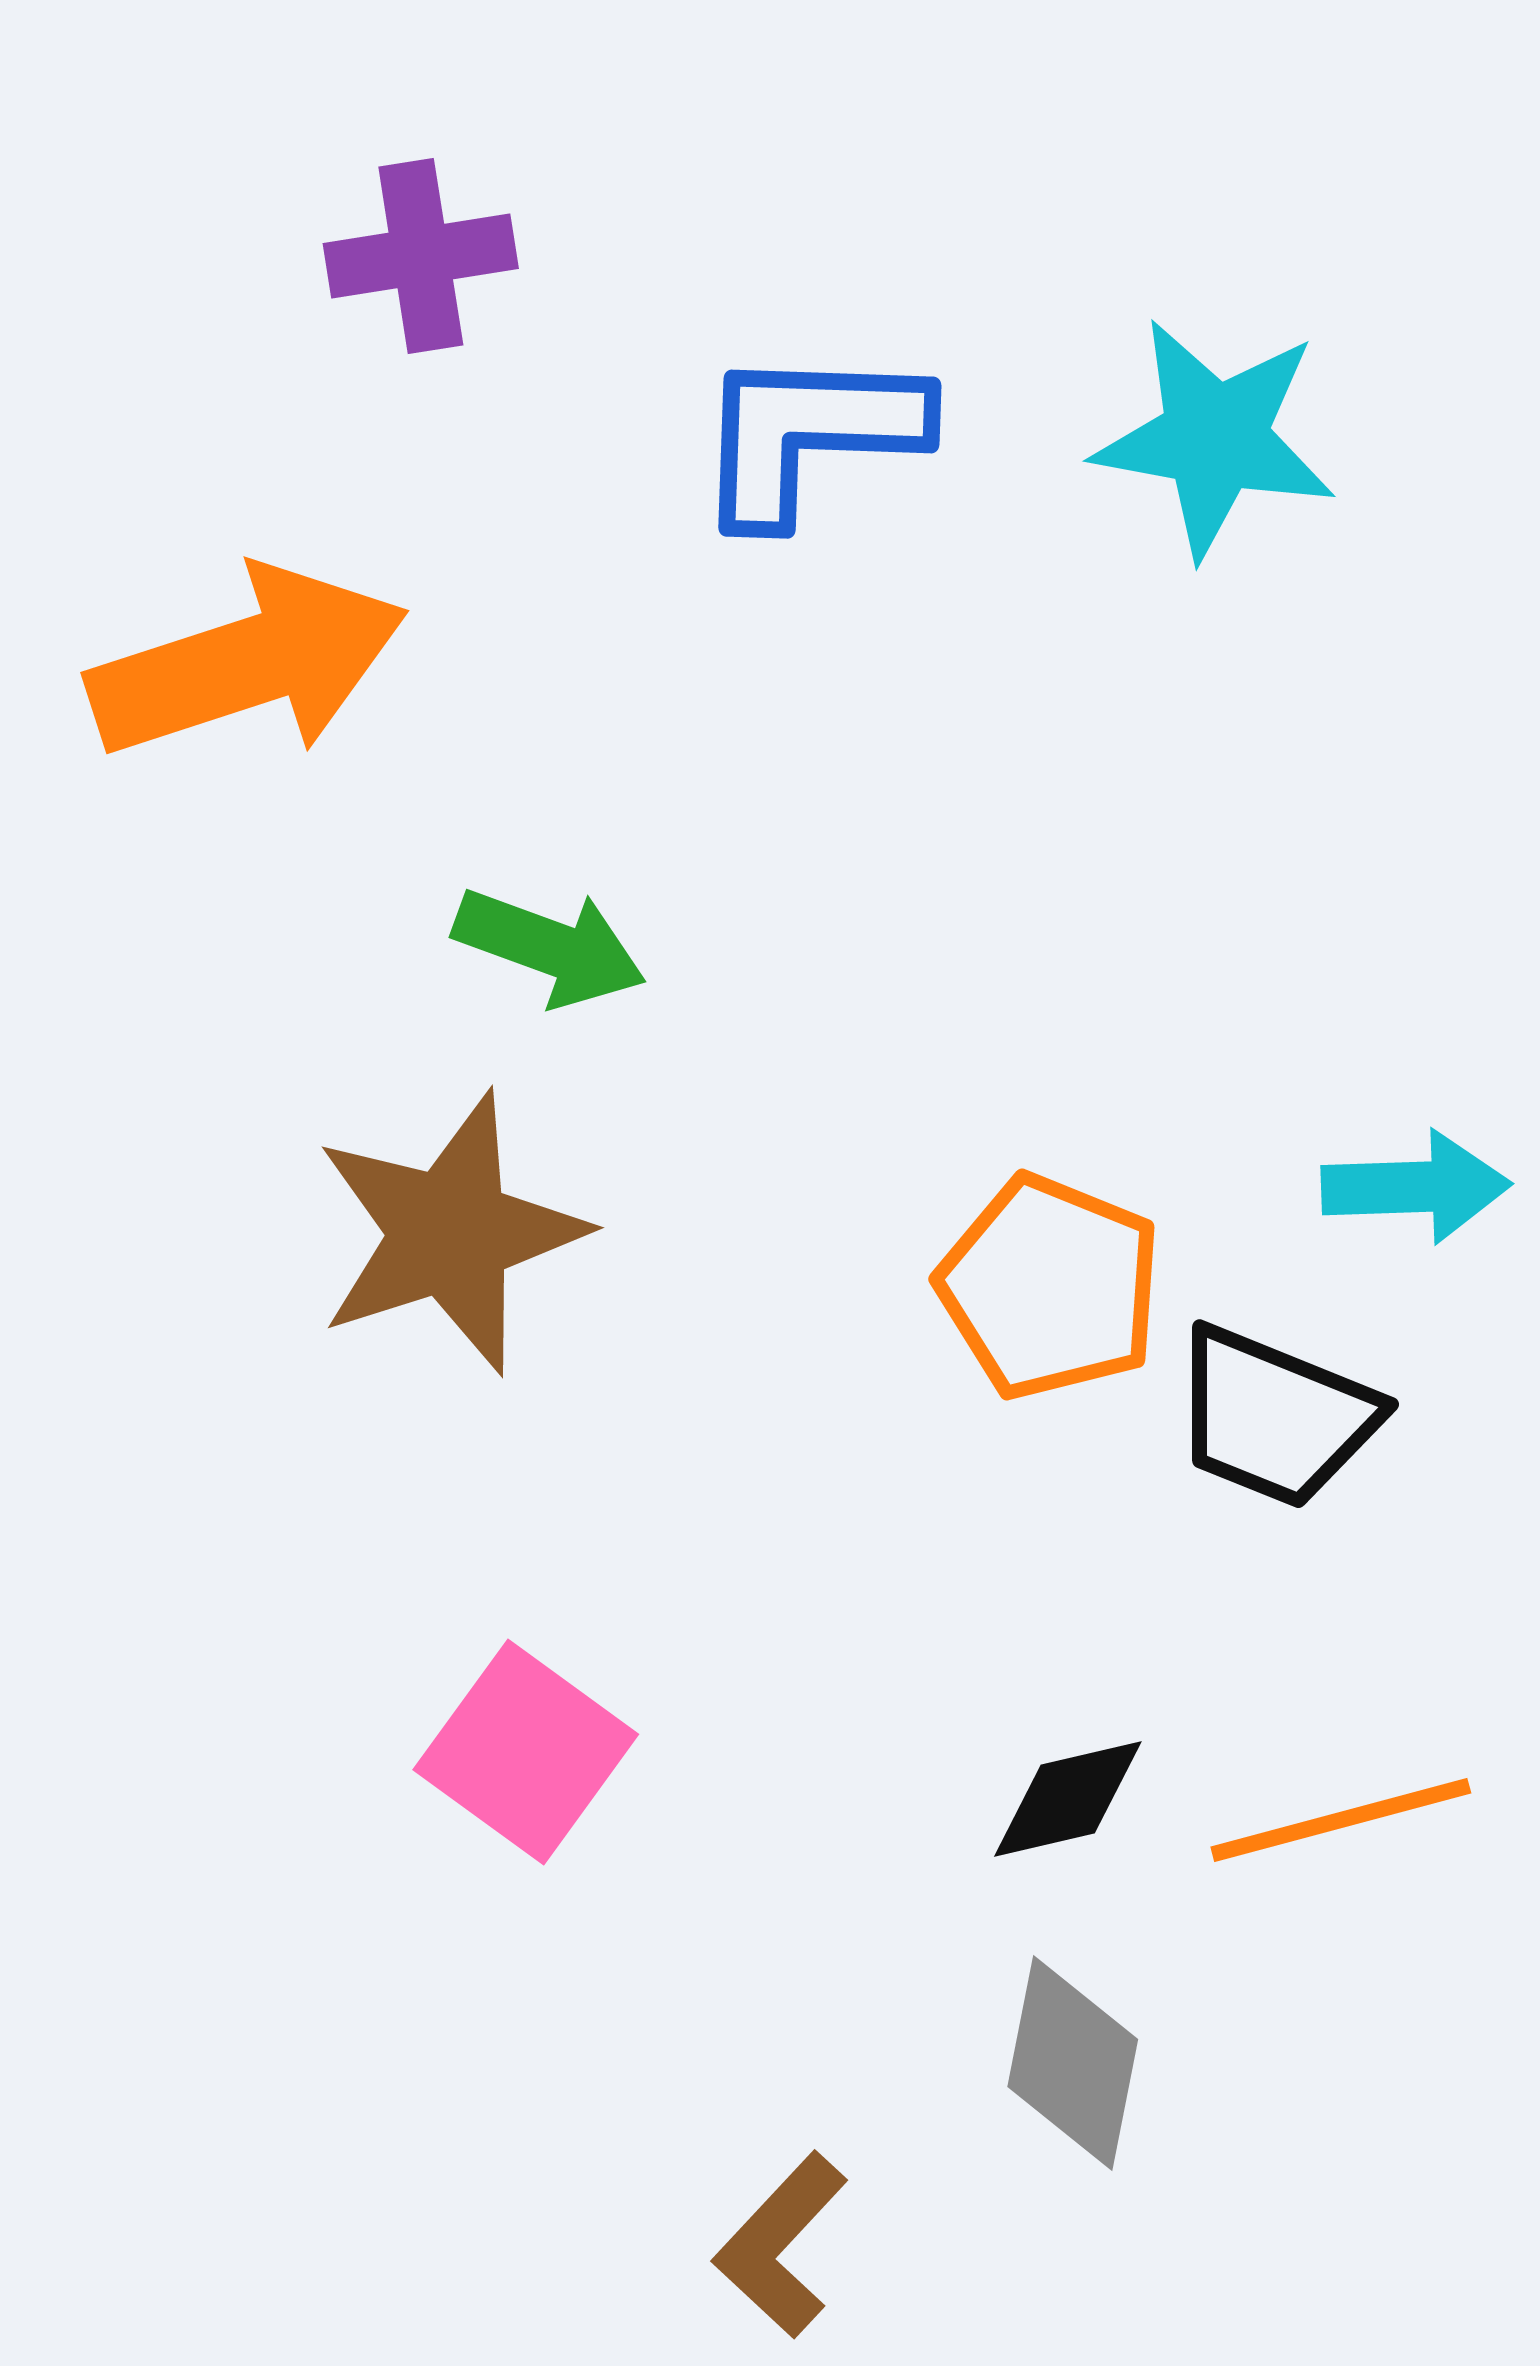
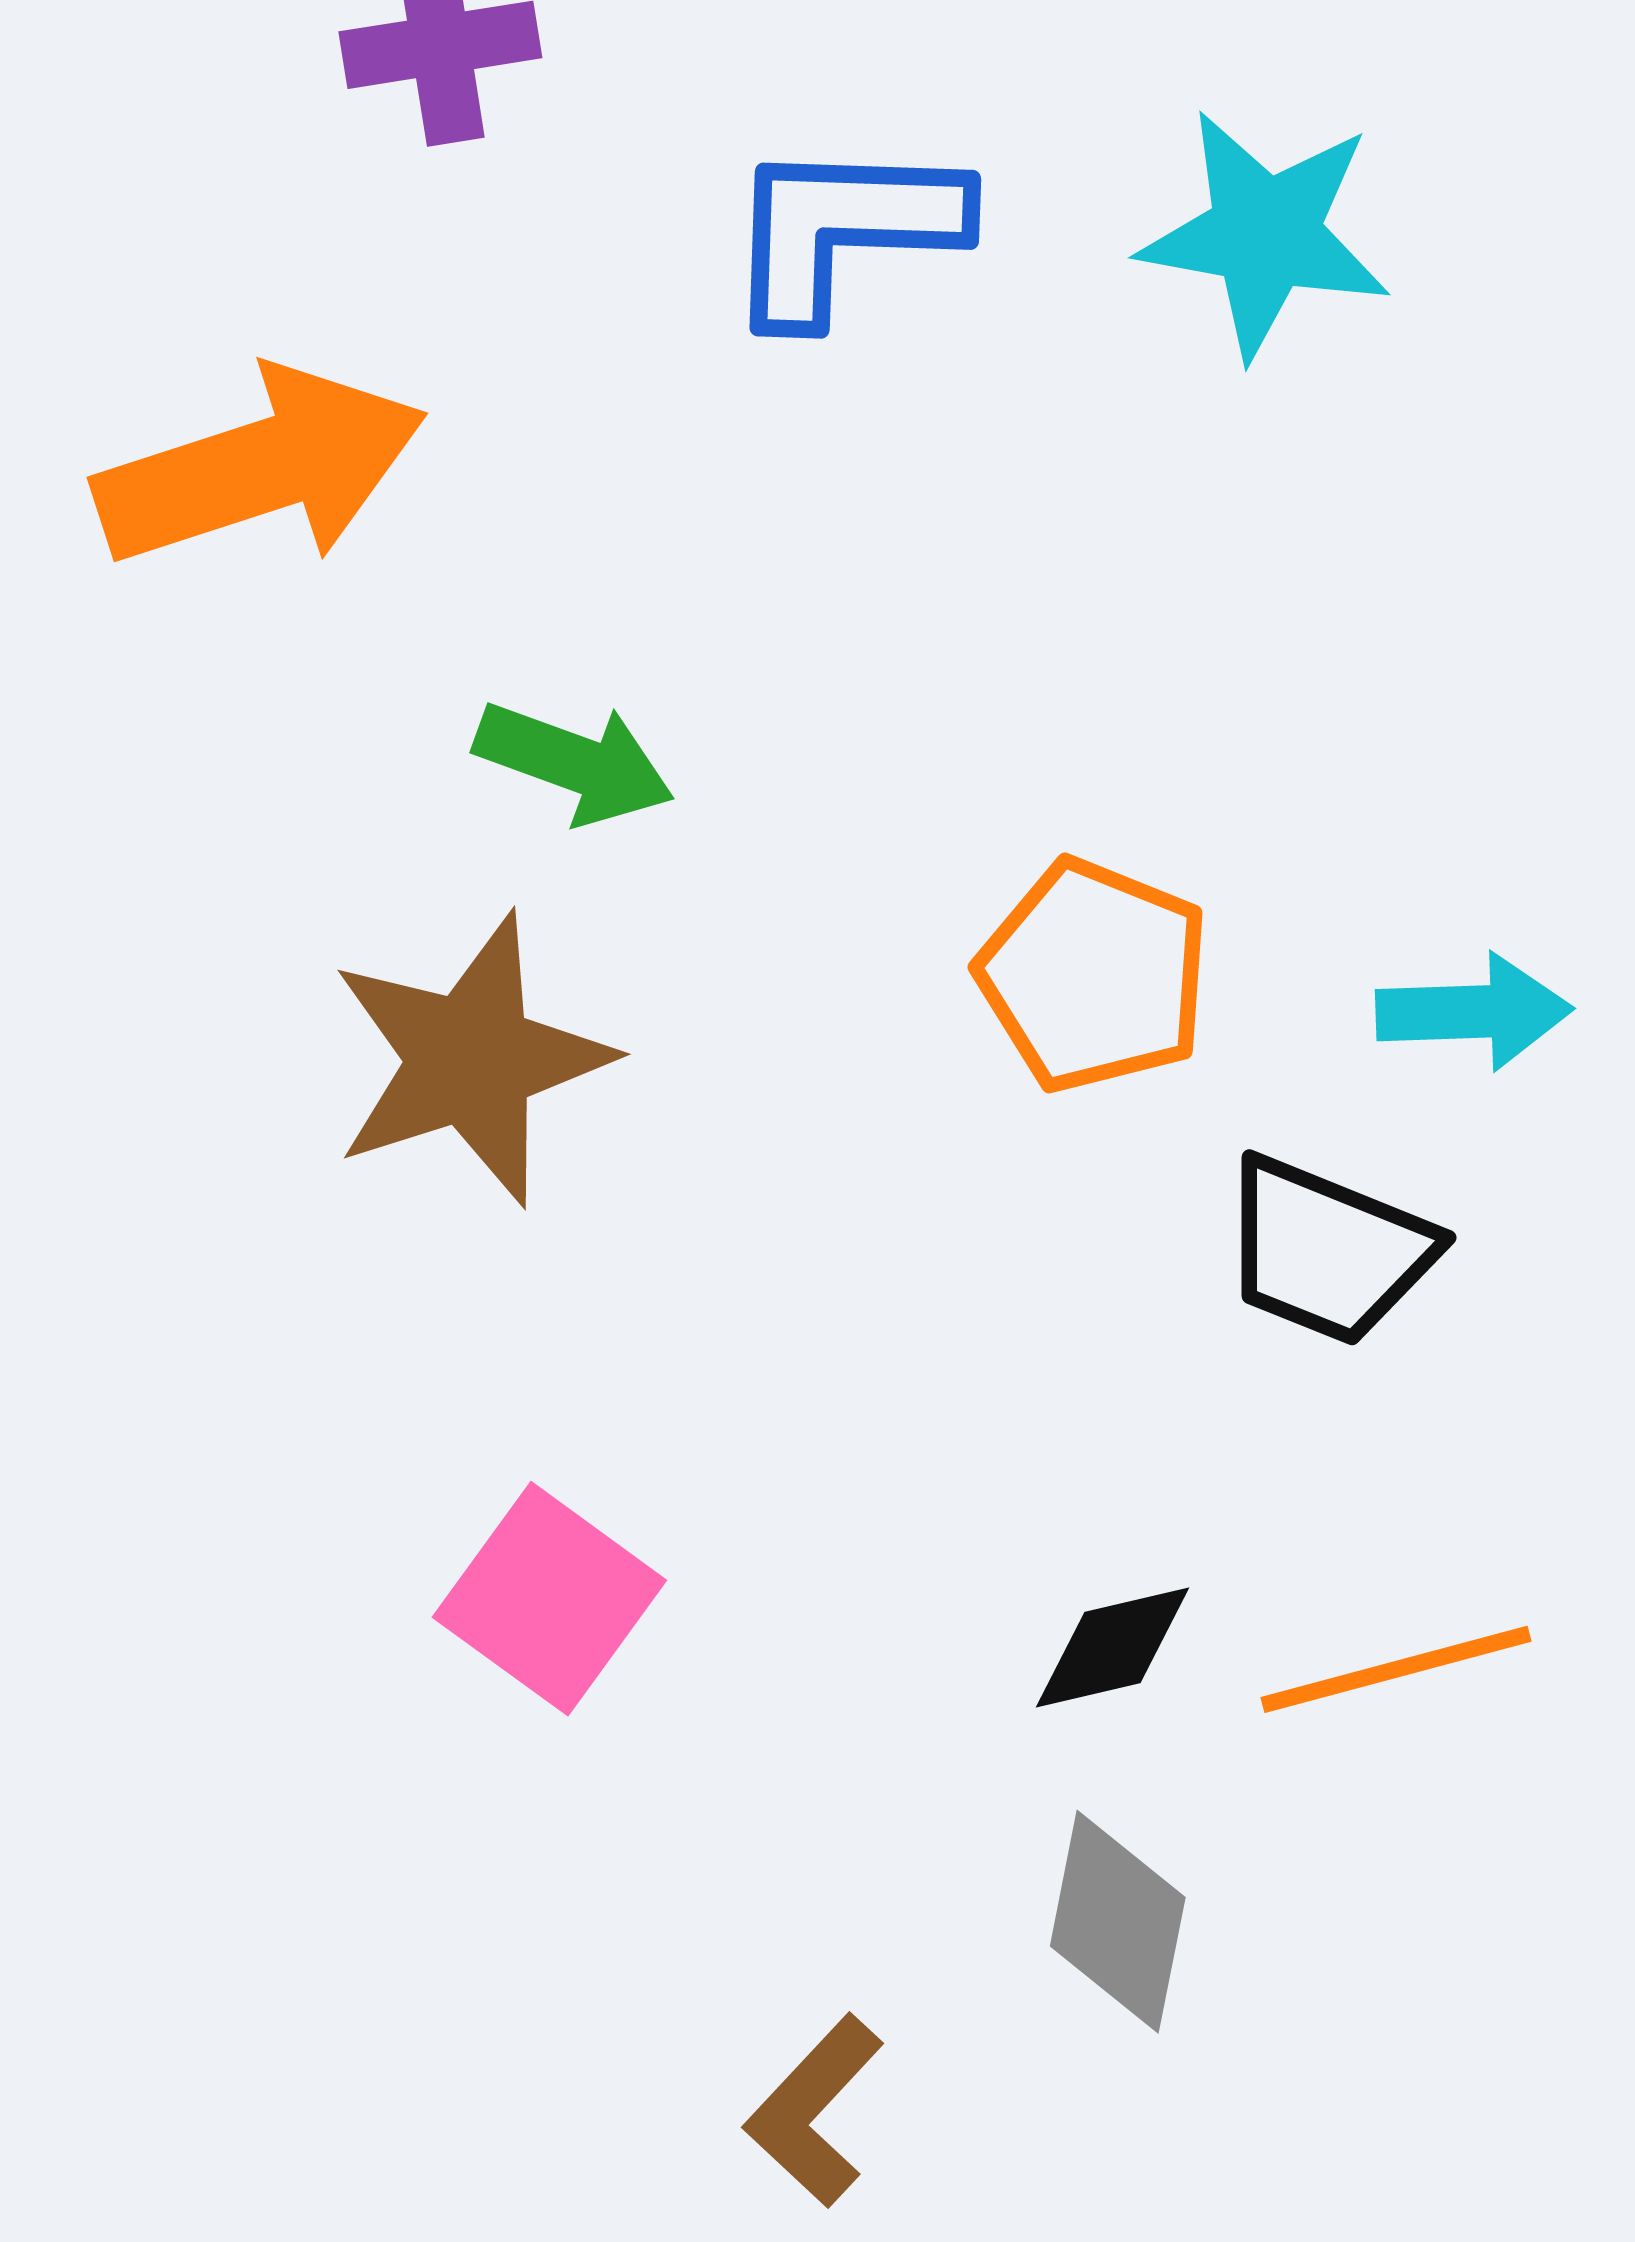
orange pentagon: (1050, 1287) -> (1094, 975), moved

